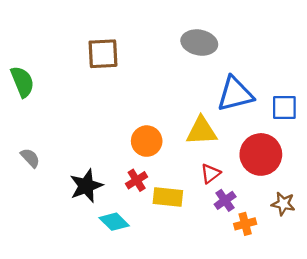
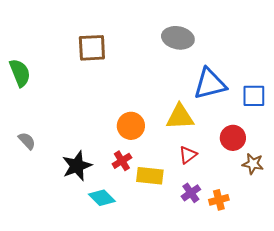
red circle: (261, 154) -> (233, 138), size x0.7
purple cross: (225, 200) -> (191, 193), moved
brown star: (283, 204) -> (253, 164), moved

